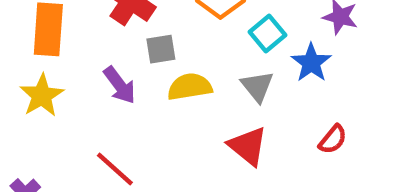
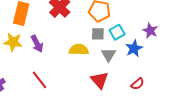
gray square: (161, 49) -> (98, 34), moved
purple arrow: (120, 85) -> (37, 44), moved
yellow star: (42, 96) -> (13, 42), turned 30

